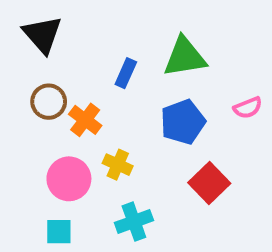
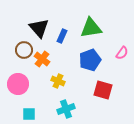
black triangle: (43, 35) -> (39, 28), moved
pink semicircle: (248, 108) -> (122, 53), turned -32
pink circle: (69, 179) -> (18, 84), moved
red square: (209, 183) -> (103, 90), turned -30

